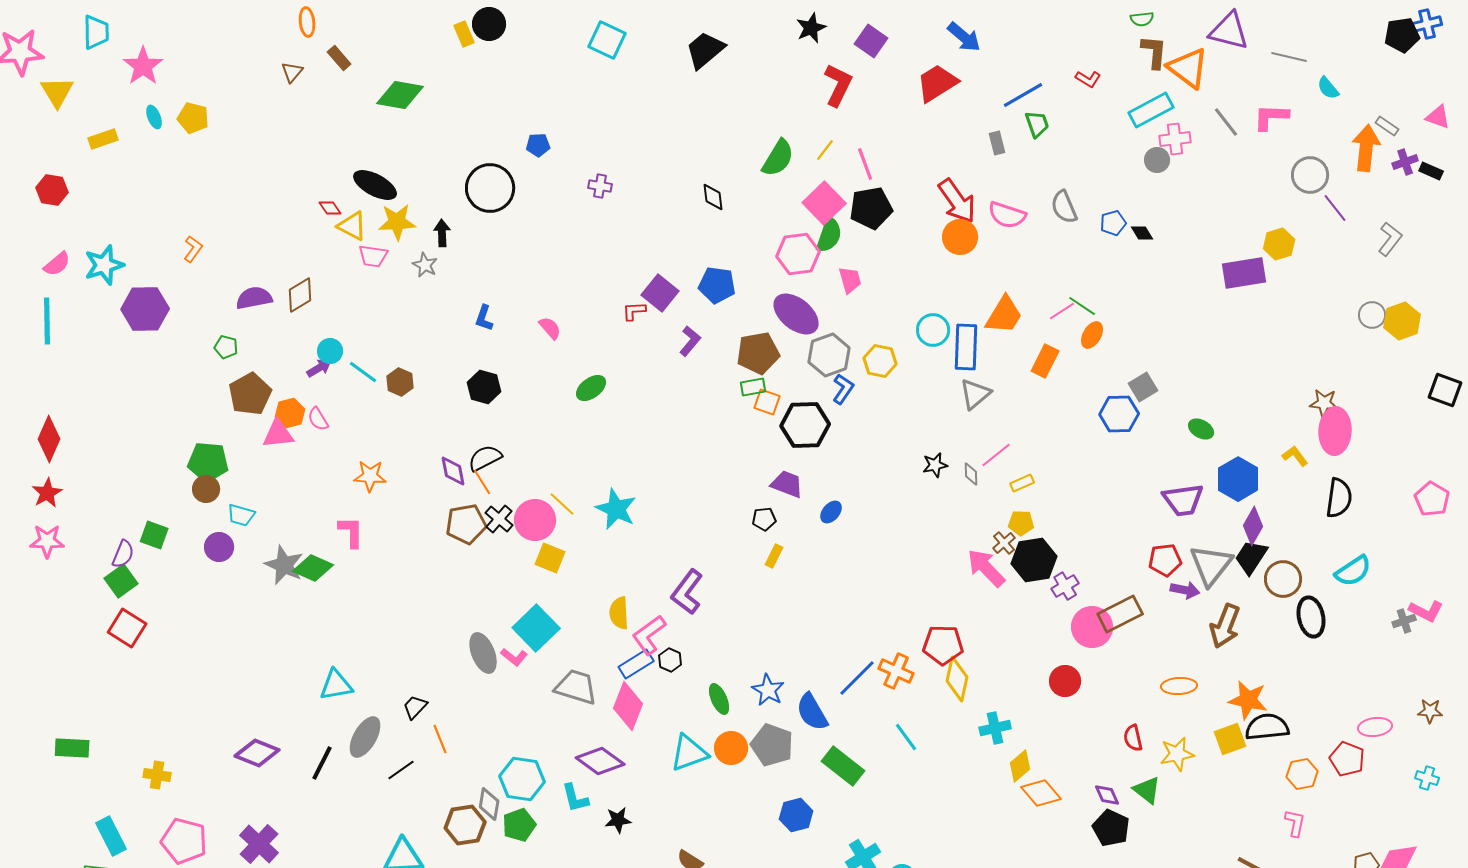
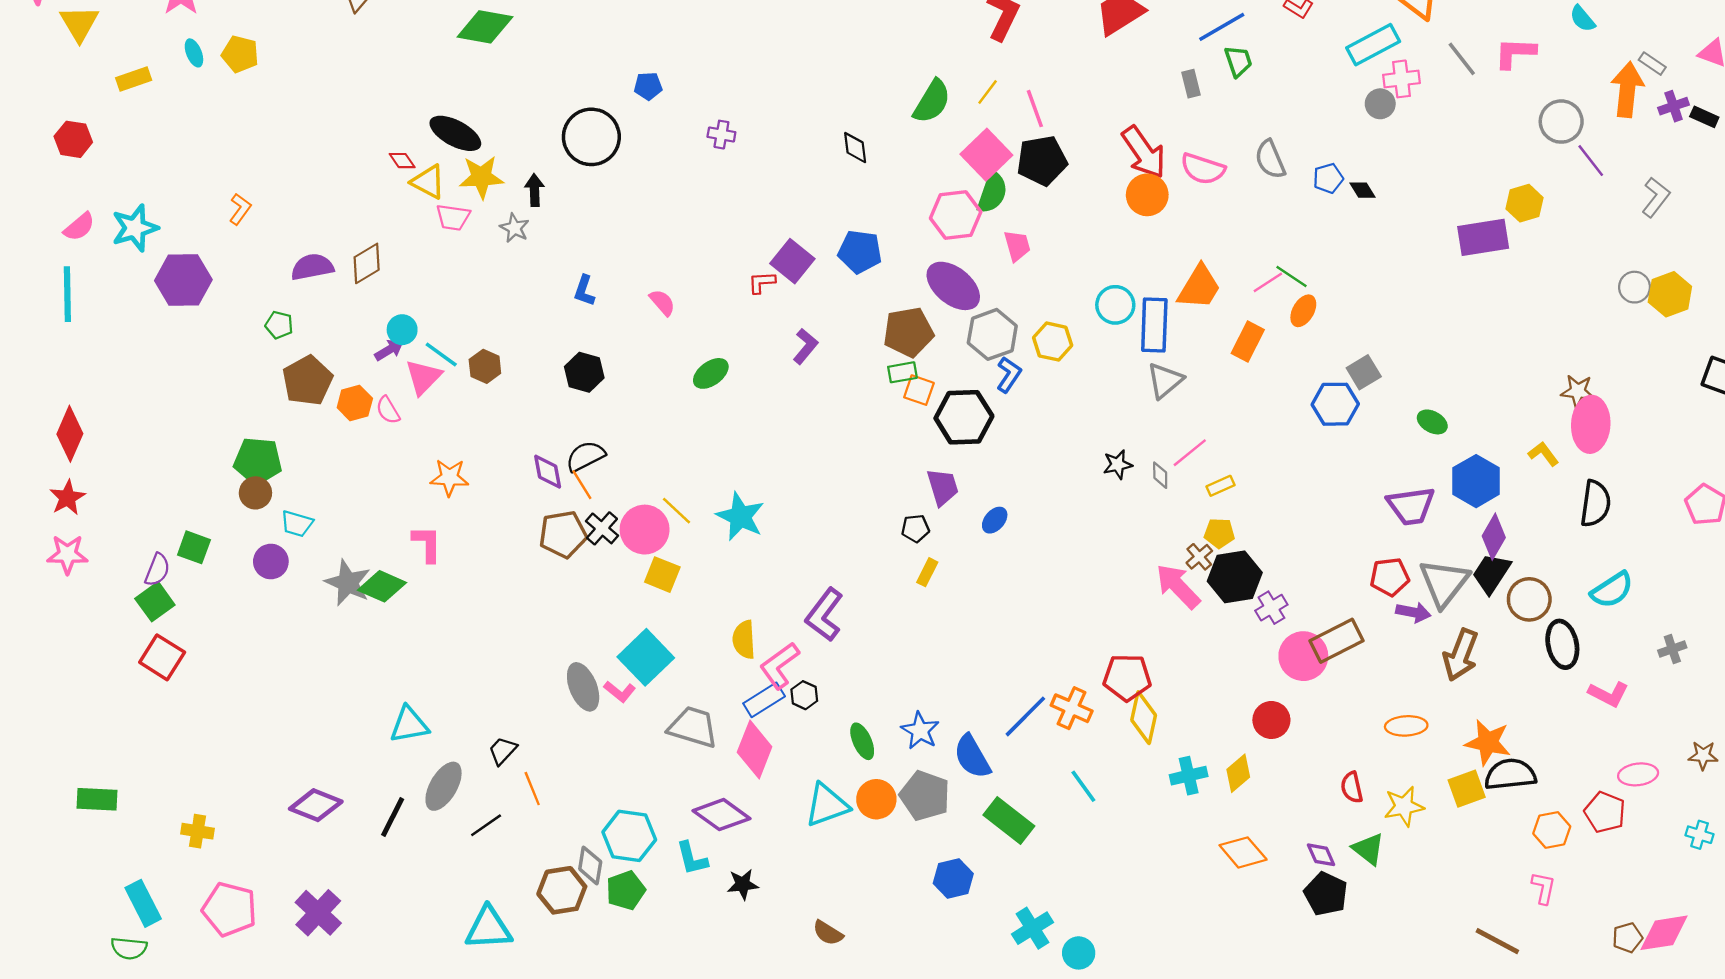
purple L-shape: (690, 341) -> (805, 346), moved
pink triangle: (278, 434) -> (423, 377), moved, turned -40
purple trapezoid: (787, 484) -> (943, 487), turned 52
pink L-shape: (1426, 611) -> (1608, 694), moved
yellow diamond: (1020, 766) -> (1238, 773), moved

